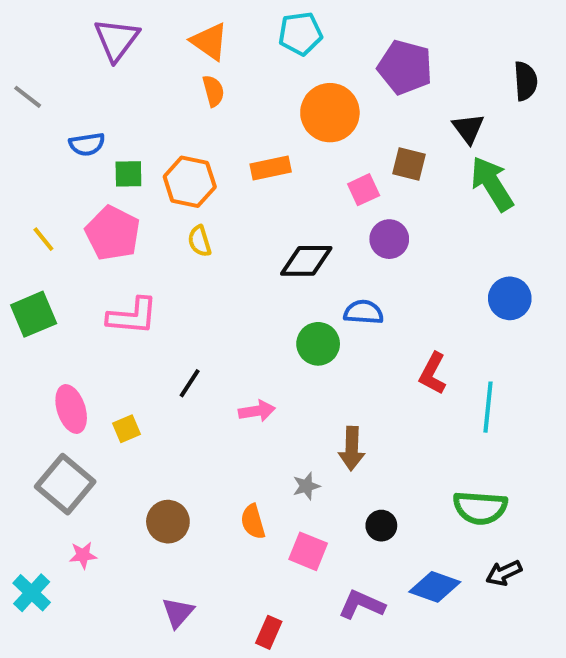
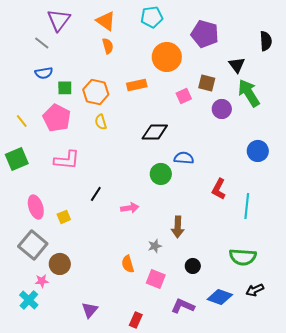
gray line: (28, 97) -> (42, 43), moved
purple circle: (389, 239) -> (222, 109), moved
brown circle: (168, 522) -> (60, 264), moved
cyan cross: (32, 593) -> (29, 300), moved

